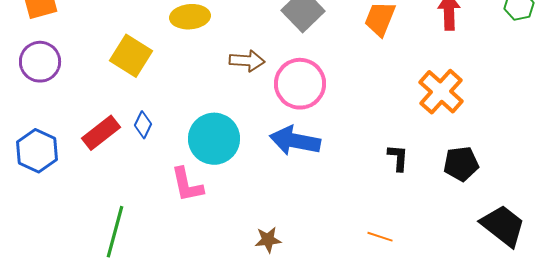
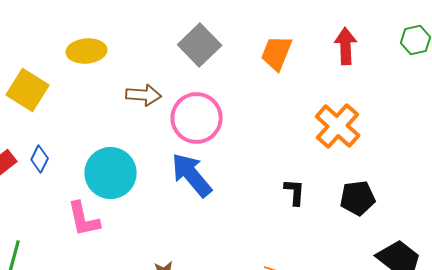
blue arrow: (295, 141) -> (192, 175), turned 39

